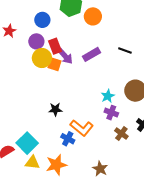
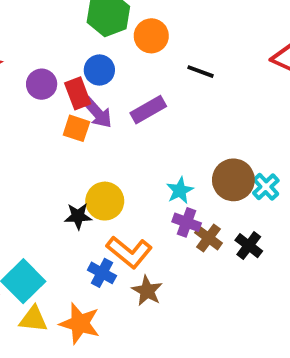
blue circle: (42, 20) -> (99, 70), moved
black line: (125, 50) -> (201, 72), moved
yellow circle: (42, 58) -> (105, 201), moved
brown cross: (121, 134) -> (209, 238), moved
orange star: (56, 165) -> (80, 323), turned 30
brown star: (100, 169) -> (147, 291), moved

